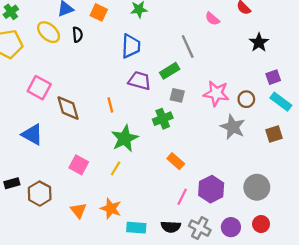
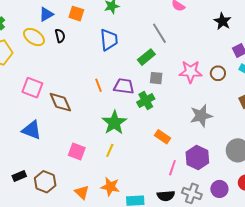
purple trapezoid: (140, 81) -> (124, 86), moved
orange line: (110, 105) -> (99, 85), moved
gray star: (233, 127) -> (201, 116), moved, turned -30

